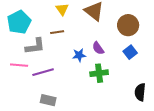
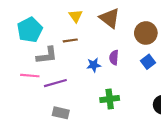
purple semicircle: (98, 48) -> (114, 57), turned 40
green cross: (99, 73) -> (110, 99), moved

